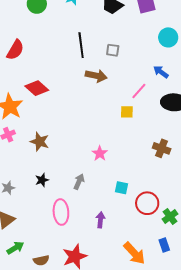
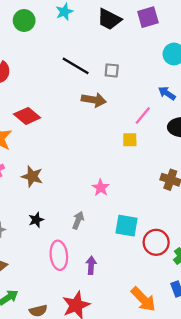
black line: (81, 45) -> (76, 66), turned -50
cyan square: (122, 188) -> (127, 226), size x1.5
purple arrow: (100, 220) -> (91, 265), moved

